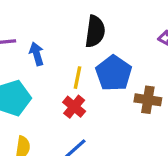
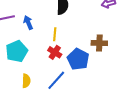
blue pentagon: (114, 73) -> (78, 59), moved

